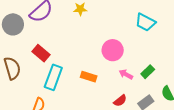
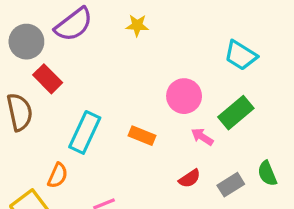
red rectangle: (41, 53) -> (48, 79), moved
green rectangle: (148, 72) -> (236, 113), moved, size x1.5

